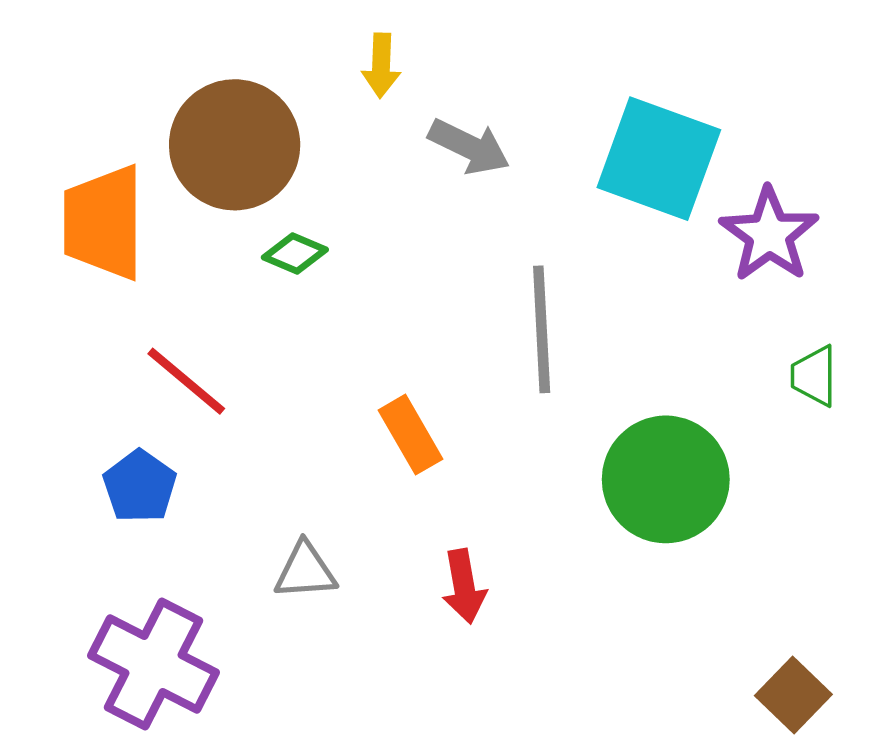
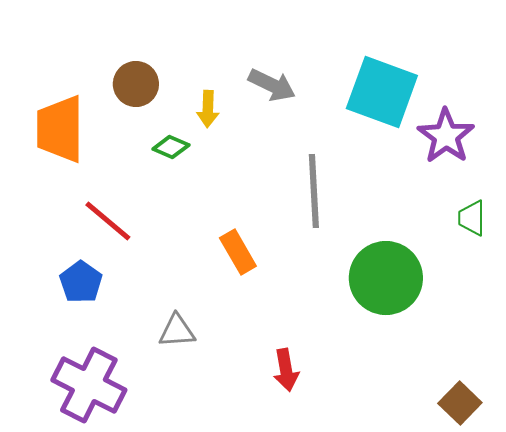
yellow arrow: (381, 66) -> (208, 109), moved
brown circle: (235, 145) -> (136, 84), size x0.6
red arrow: (464, 586) -> (286, 370), moved

